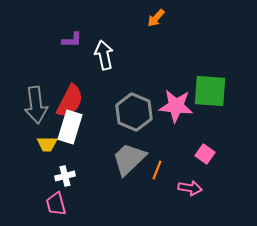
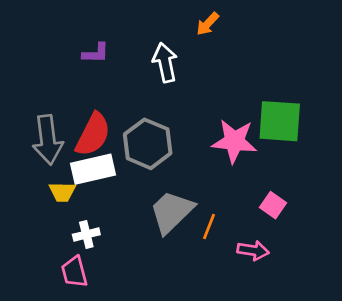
white arrow: (104, 55) -> (165, 63), moved
gray hexagon: (134, 112) -> (148, 144), moved
white rectangle: (70, 127) -> (93, 169), turned 60

